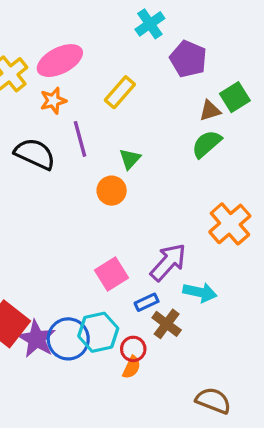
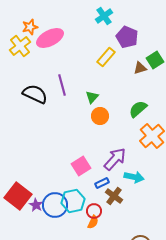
yellow rectangle: (120, 92) -> (106, 57), moved
orange star: (53, 101) -> (30, 27), moved
green semicircle: (207, 144) -> (138, 109), moved
orange circle: (112, 191) -> (100, 116), moved
purple star: (37, 339) -> (36, 205), size x0.6

